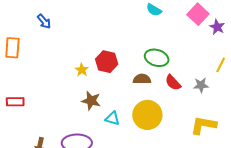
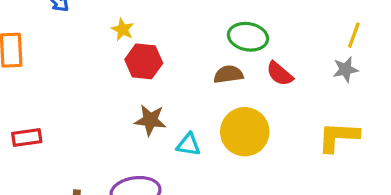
red hexagon: (107, 62) -> (144, 61), moved
yellow star: (82, 70) -> (123, 29), moved
gray star: (201, 85) -> (345, 69), moved

